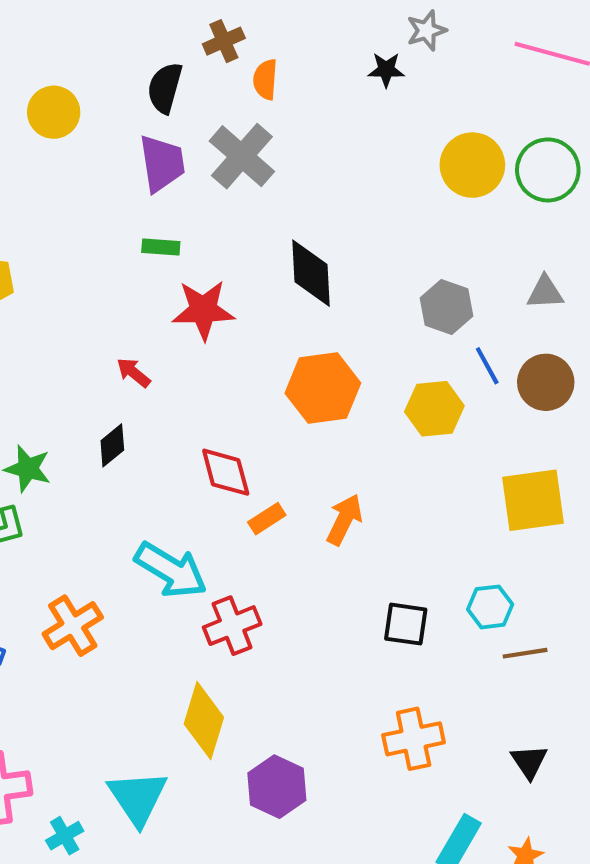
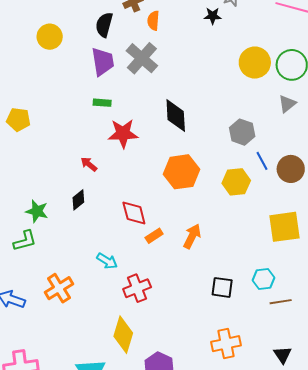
gray triangle: (545, 292) -> (287, 104), moved, turned -36
cyan arrow: (171, 570) -> (107, 261), size x0.6

